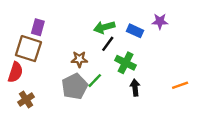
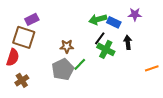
purple rectangle: (38, 27) -> (32, 19), turned 48
green arrow: (104, 27) -> (98, 19), moved
black line: (108, 44) -> (100, 38), moved
black arrow: (135, 88) -> (128, 42), moved

